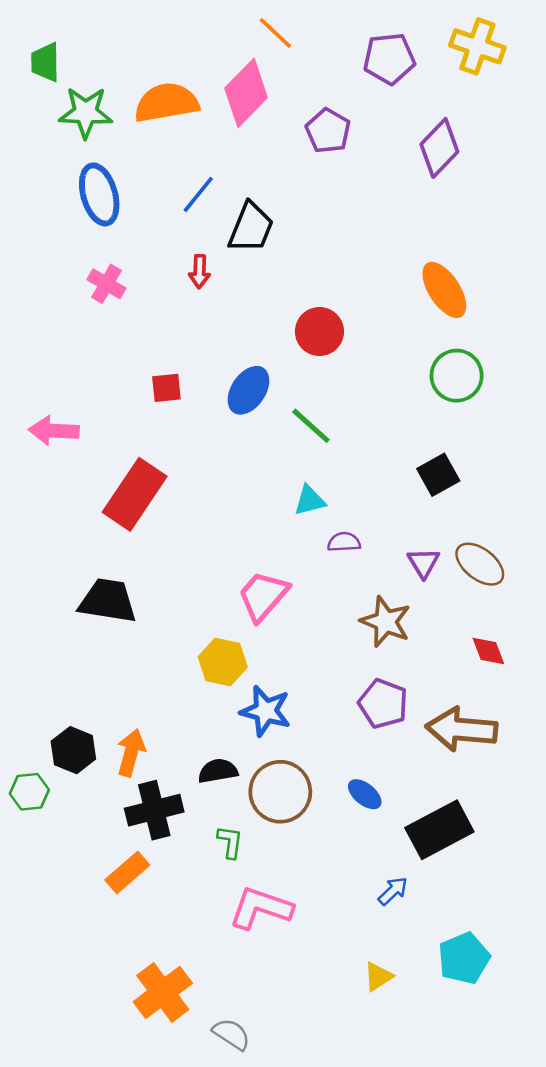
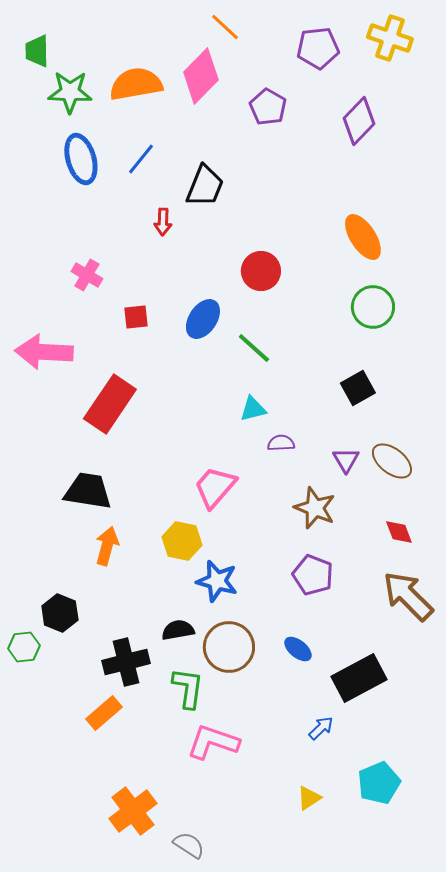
blue line: (198, 194) -> (141, 159), moved
pink cross: (106, 284) -> (87, 275), moved
pink arrow: (54, 431) -> (44, 352), size x1.4
brown arrow: (461, 729) -> (408, 596), moved, turned 40
orange arrow: (131, 753) -> (107, 546), moved
green L-shape: (230, 842) -> (188, 688), size x1.5

